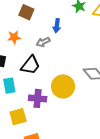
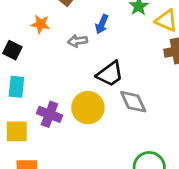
black trapezoid: (30, 65) -> (110, 74), moved

